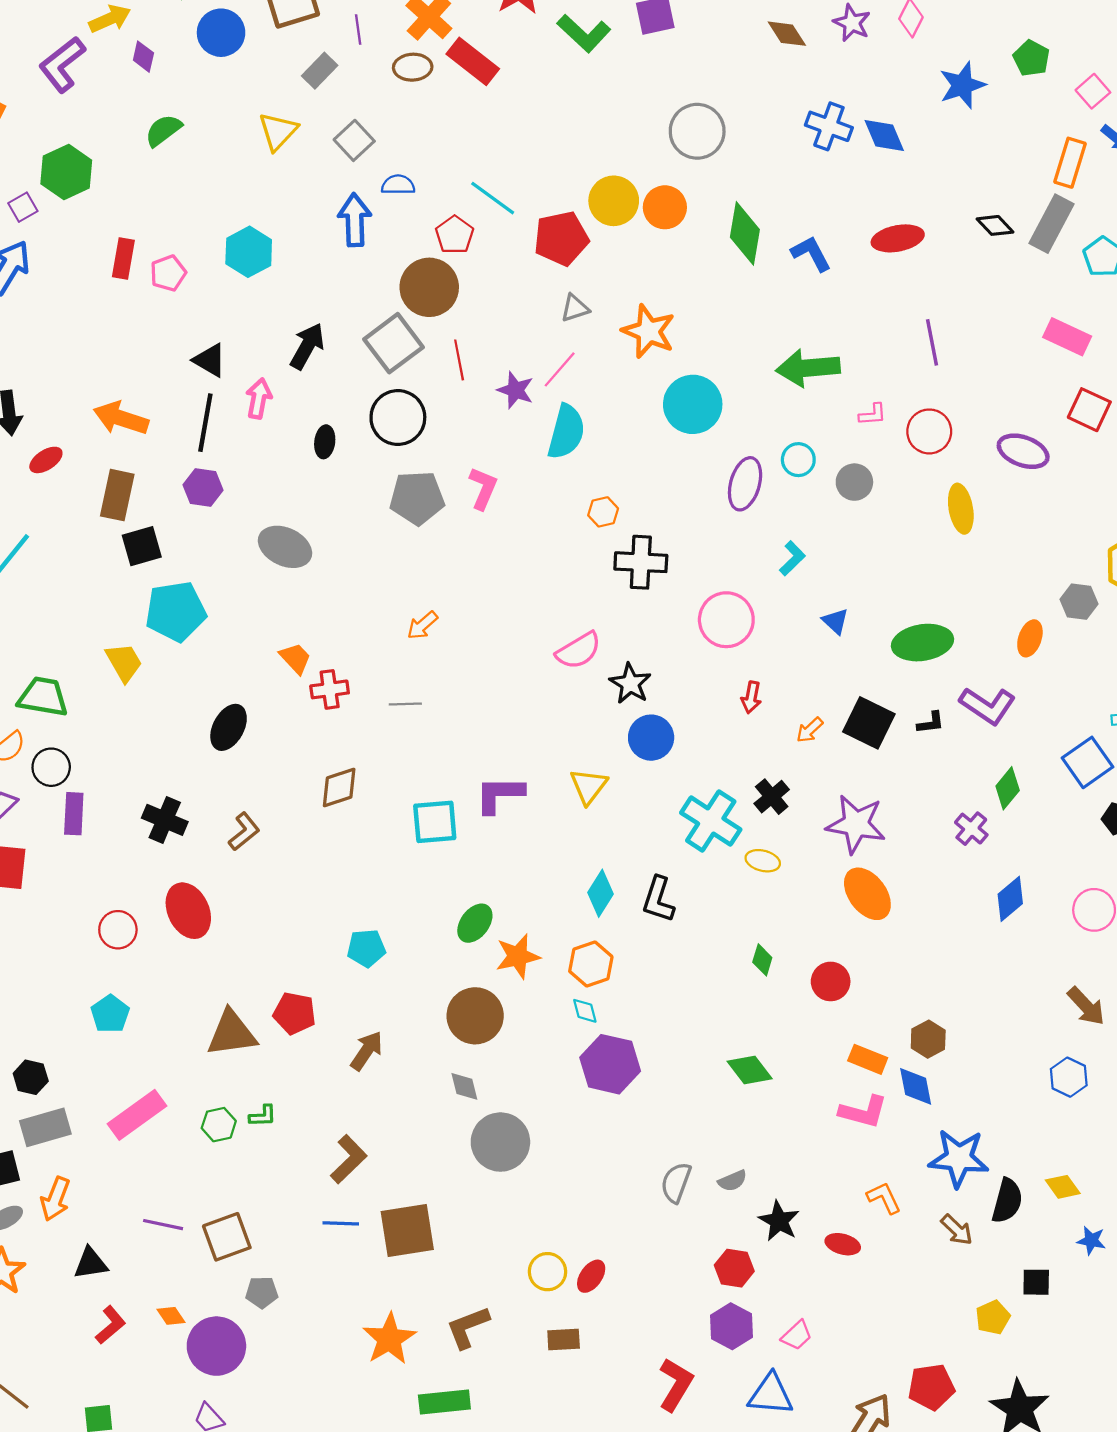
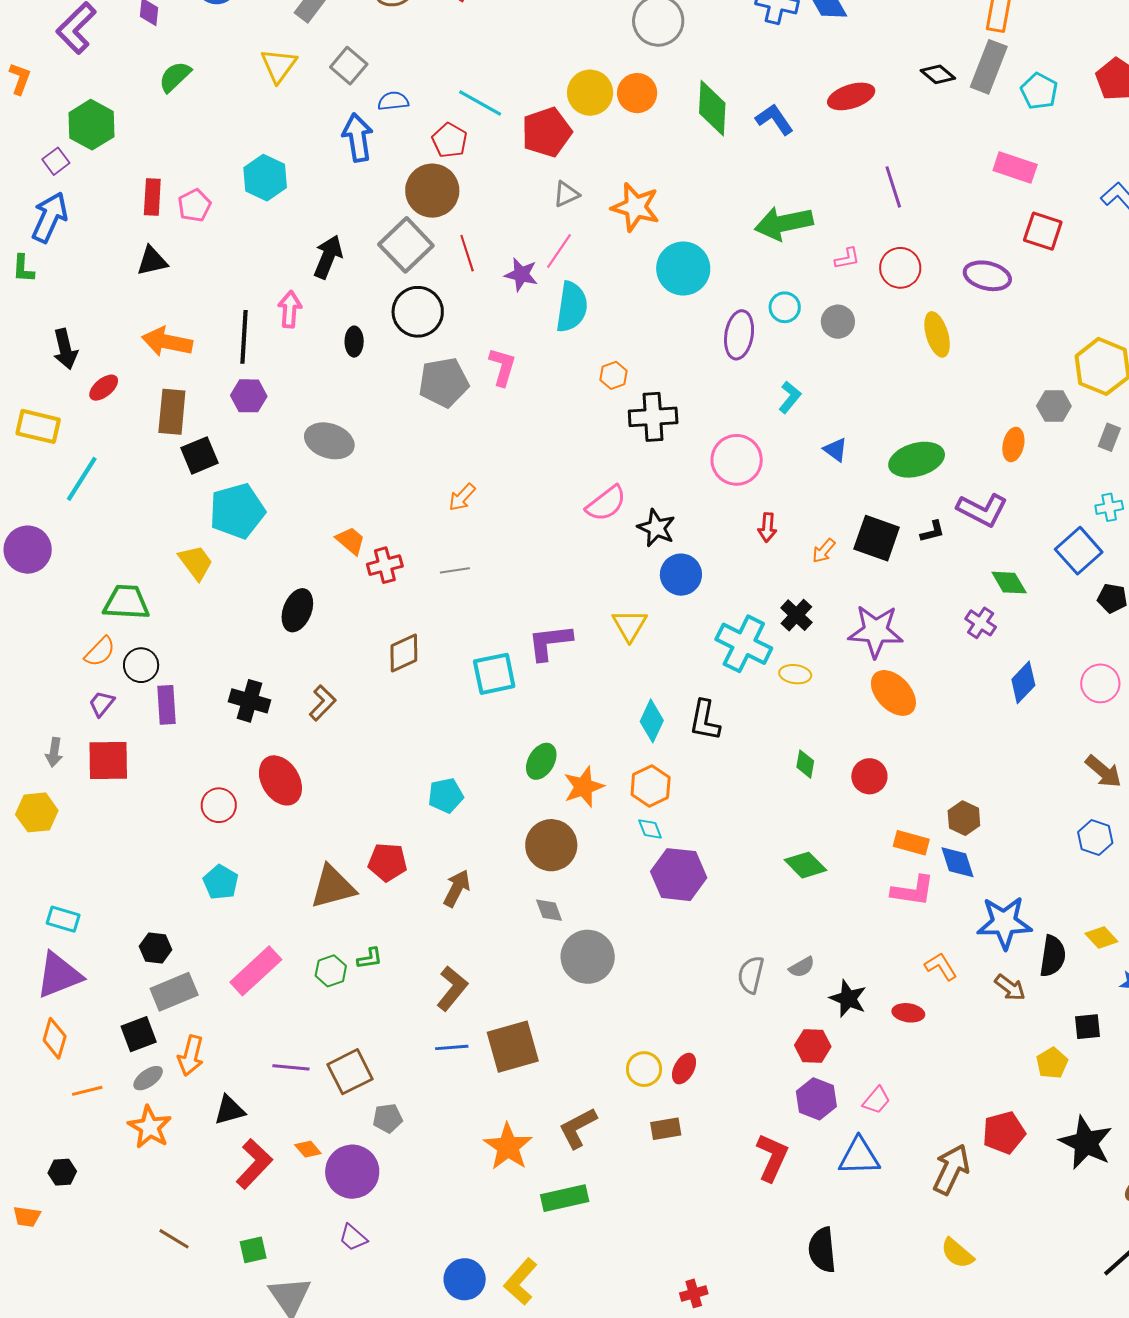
black triangle: (210, 360) -> (152, 261), moved, turned -36
green diamond: (1008, 788) -> (1009, 583), turned -63
red L-shape: (111, 1325) -> (254, 1164), size x1.4

